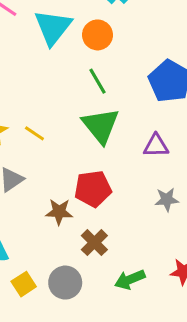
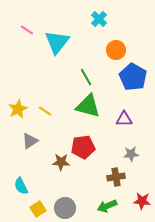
orange circle: (97, 35) -> (116, 50), moved
green triangle: (101, 126) -> (88, 106), turned -36
brown cross: (94, 243) -> (116, 177), moved, turned 36

